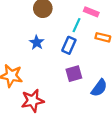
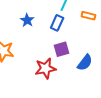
red star: (33, 101) -> (45, 68), moved

